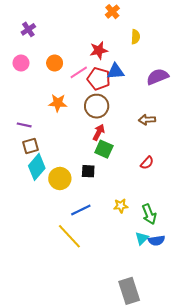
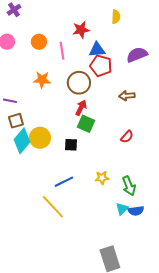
pink line: (79, 72) -> (62, 51), turned -66
red pentagon: (99, 79) -> (101, 66), moved
yellow circle: (60, 179) -> (40, 138), moved

